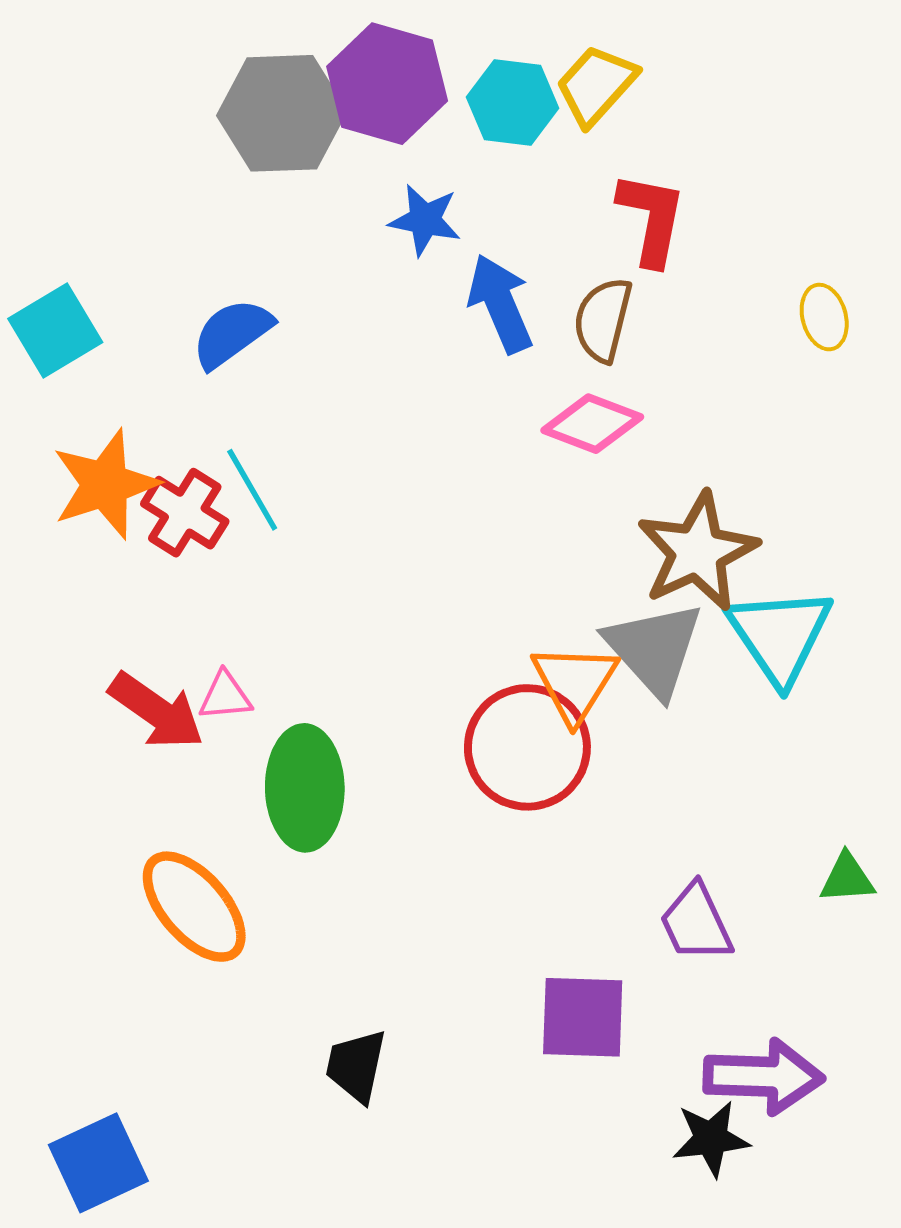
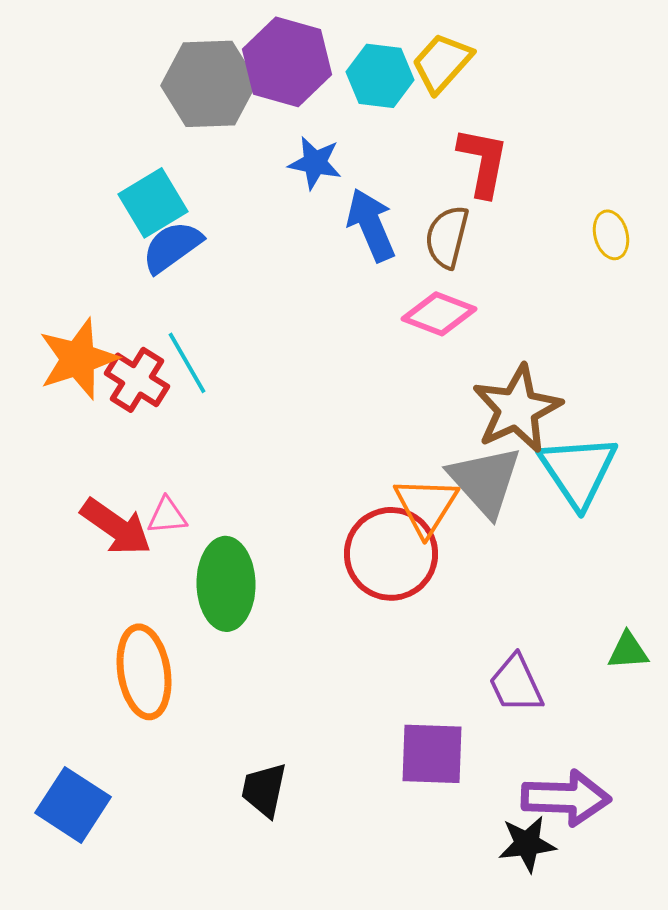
cyan square: (55, 331) -> (153, 203), moved
orange ellipse: (194, 907) -> (144, 672), turned 32
blue square: (98, 1163) -> (73, 805), moved, turned -32

